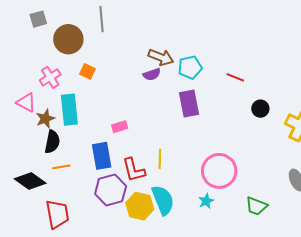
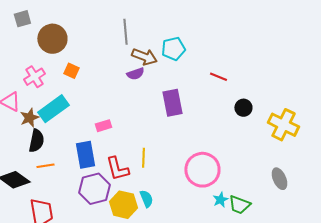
gray line: (102, 19) -> (125, 32), moved
cyan pentagon: (190, 67) -> (173, 49), moved
cyan rectangle: (69, 110) -> (53, 109), turned 60
cyan semicircle: (163, 200) -> (146, 199), size x0.6
cyan star: (206, 201) -> (220, 200), moved

